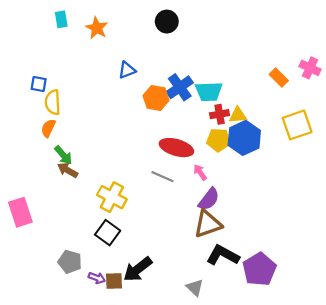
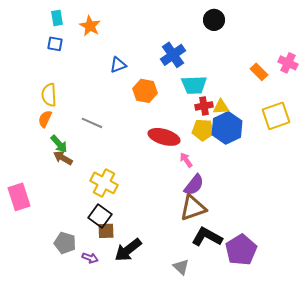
black circle: (167, 22) -> (214, 20), moved
blue square: (39, 84) -> (55, 44), moved
blue cross: (180, 87) -> (173, 55), moved
gray line: (162, 177) -> (92, 123), moved
brown square: (114, 281) -> (106, 231), moved

